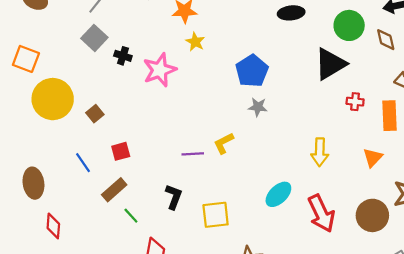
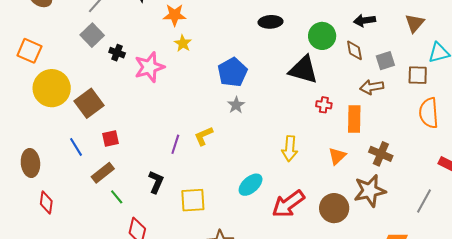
black triangle: (330, 64) -> (303, 70), turned 44
gray star: (258, 107) -> (236, 105), turned 30
brown square: (95, 114) -> (89, 103), size x1.8
purple line: (193, 154) -> (175, 144), turned -72
red arrow: (321, 213) -> (288, 204), turned 76

